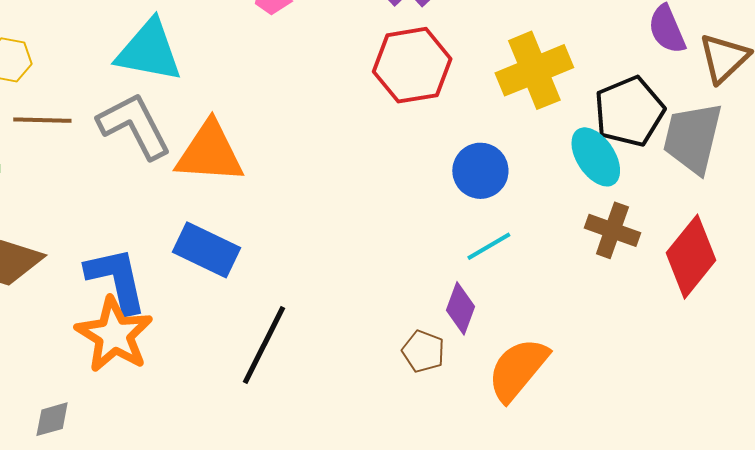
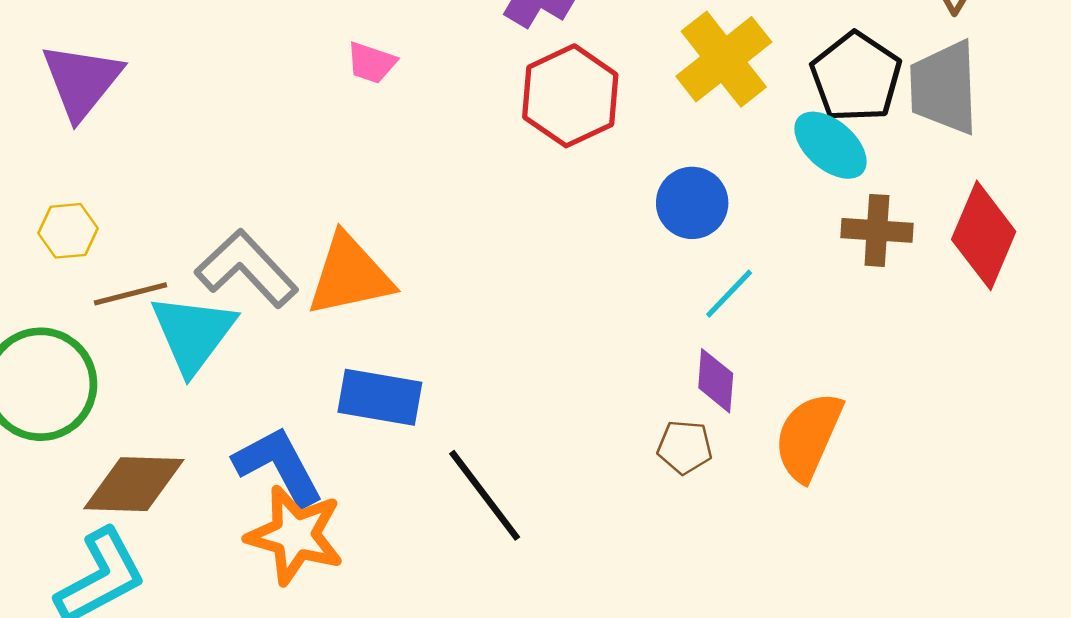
cyan triangle: (149, 51) -> (193, 333), moved, turned -48
black line: (264, 345) -> (485, 495), turned -48

